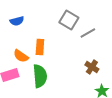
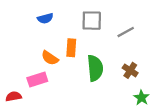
gray square: (69, 20) -> (92, 21), moved, turned -30
green semicircle: (40, 76) -> (95, 68), moved

